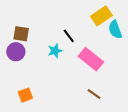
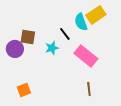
cyan semicircle: (115, 30) -> (81, 22), moved
brown square: (21, 34) -> (28, 37), moved
brown line: (94, 94) -> (89, 89), turned 48

